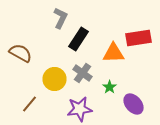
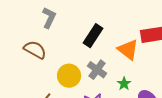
gray L-shape: (60, 18) -> (49, 18), moved
orange triangle: (114, 53) -> (128, 50), turned 40

